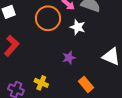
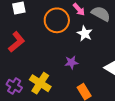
yellow cross: (41, 83) -> (40, 83), size x1.5

